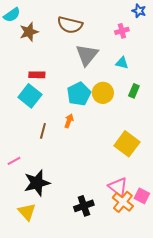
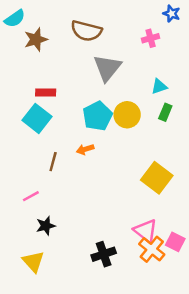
cyan triangle: (122, 63) -> (159, 86), moved, turned -32
orange arrow: (69, 121) -> (85, 149), turned -128
pink line: (14, 161) -> (31, 196), moved
black star: (37, 183) -> (46, 226), size x0.6

